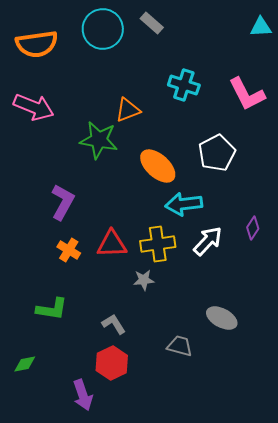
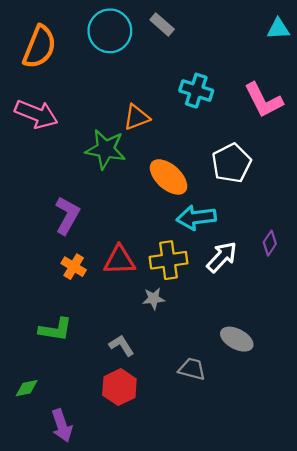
orange semicircle: (37, 44) -> (39, 47), turned -60
purple arrow: (83, 395) -> (62, 425), moved

